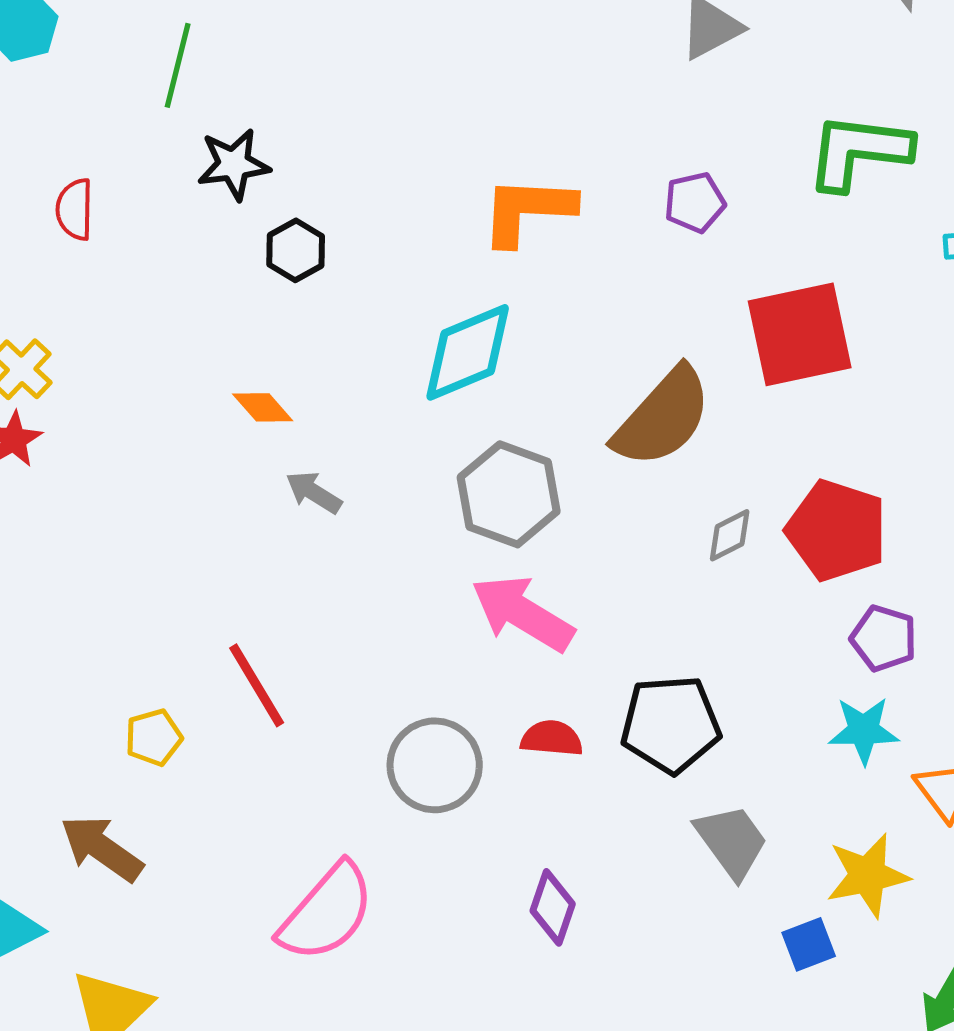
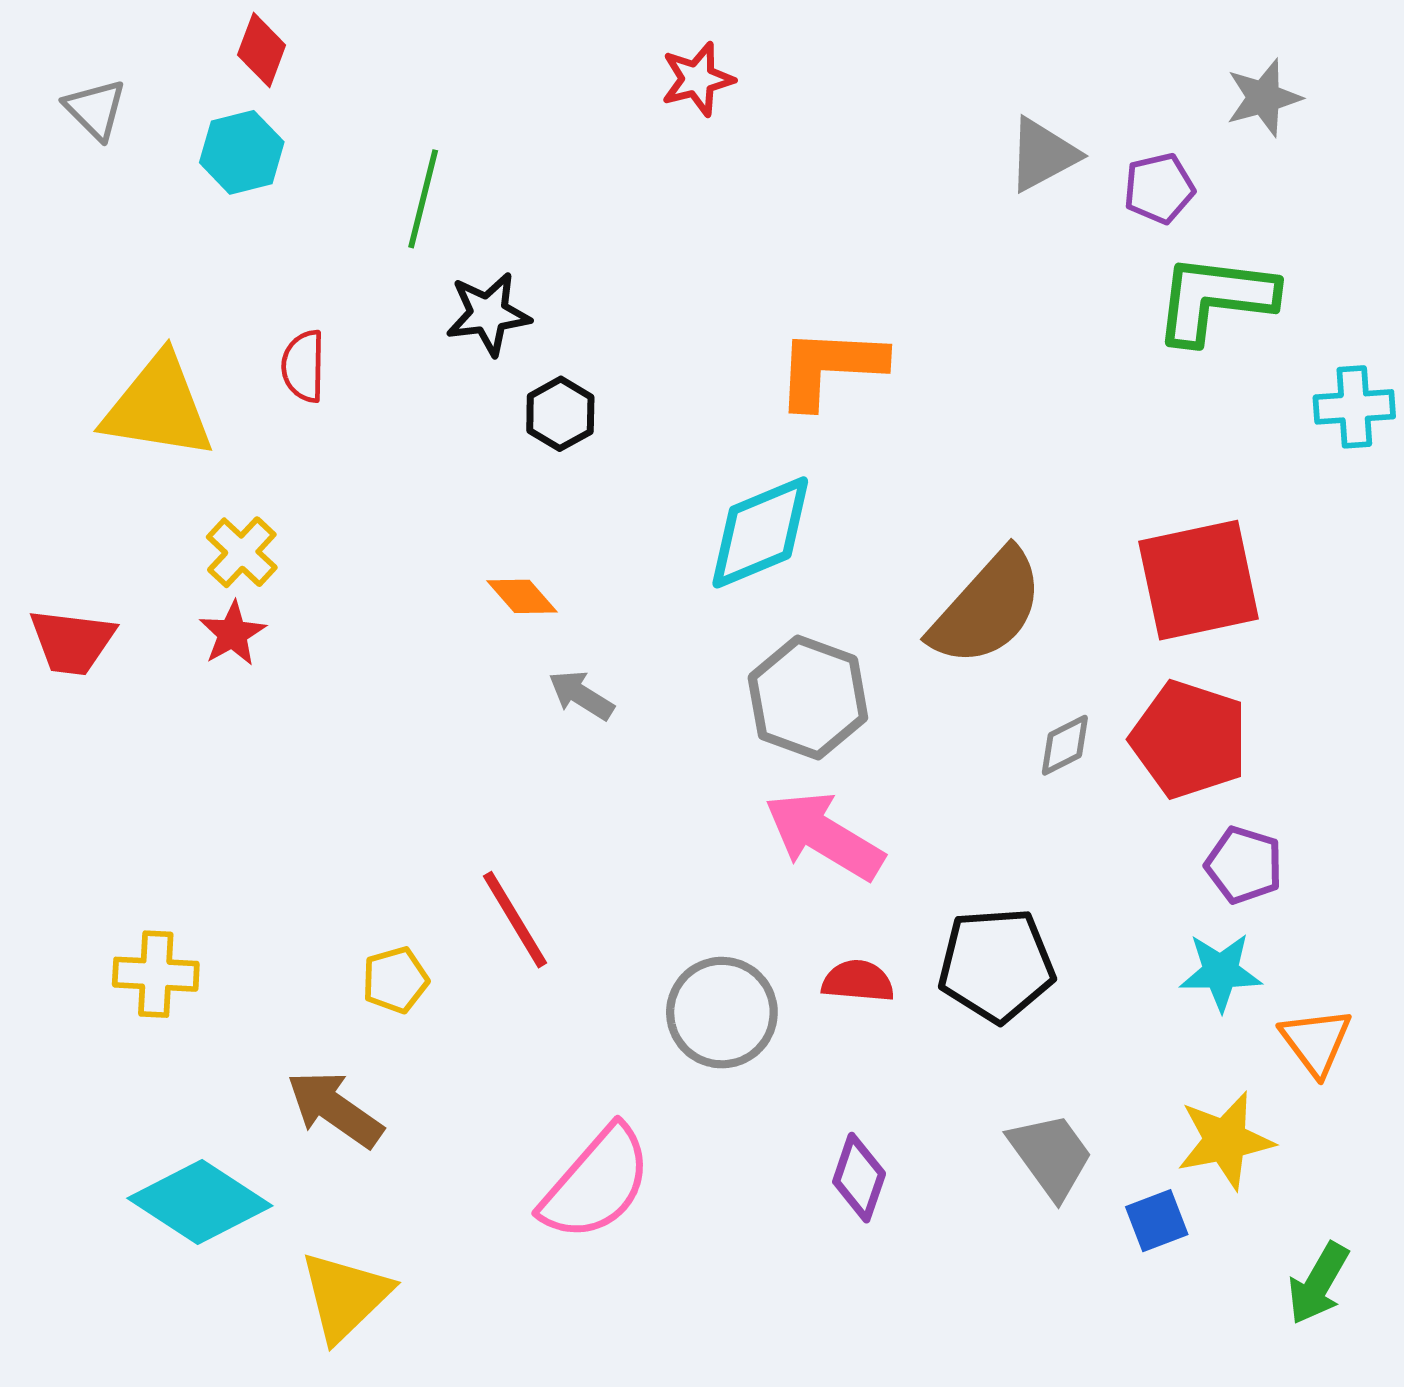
purple pentagon: (695, 202) -> (1159, 188), moved
red square: (800, 334) -> (1199, 580), moved
gray trapezoid: (732, 841) -> (1051, 1156), moved

